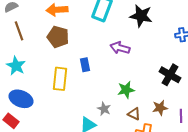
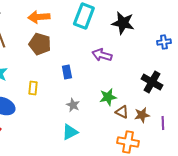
yellow rectangle: (60, 79) -> (33, 88), moved, size x0.6
gray star: (104, 109) -> (73, 105), moved
brown triangle: (134, 114) -> (122, 112), moved

